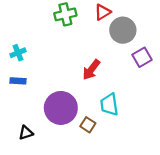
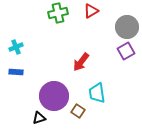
gray circle: (123, 30) -> (127, 27), moved
black triangle: (26, 133) -> (39, 118), moved

